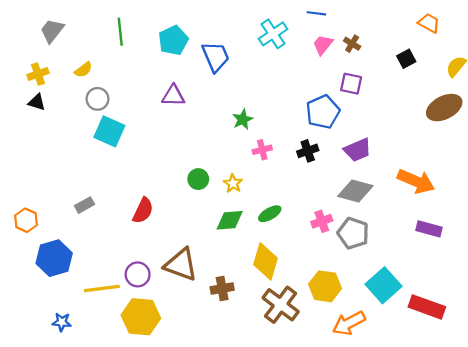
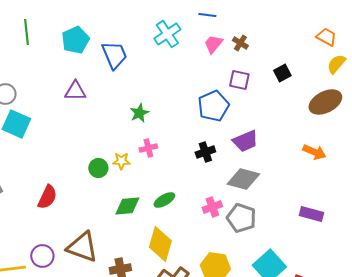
orange trapezoid: (429, 23) -> (326, 37), moved
black square: (406, 59) -> (282, 73), moved
pink cross: (262, 150) -> (148, 148), moved
black cross: (308, 151) -> (205, 152), moved
orange arrow: (416, 181) -> (314, 152), moved, size x0.7
yellow star: (233, 183) -> (121, 161), moved, turned -30

